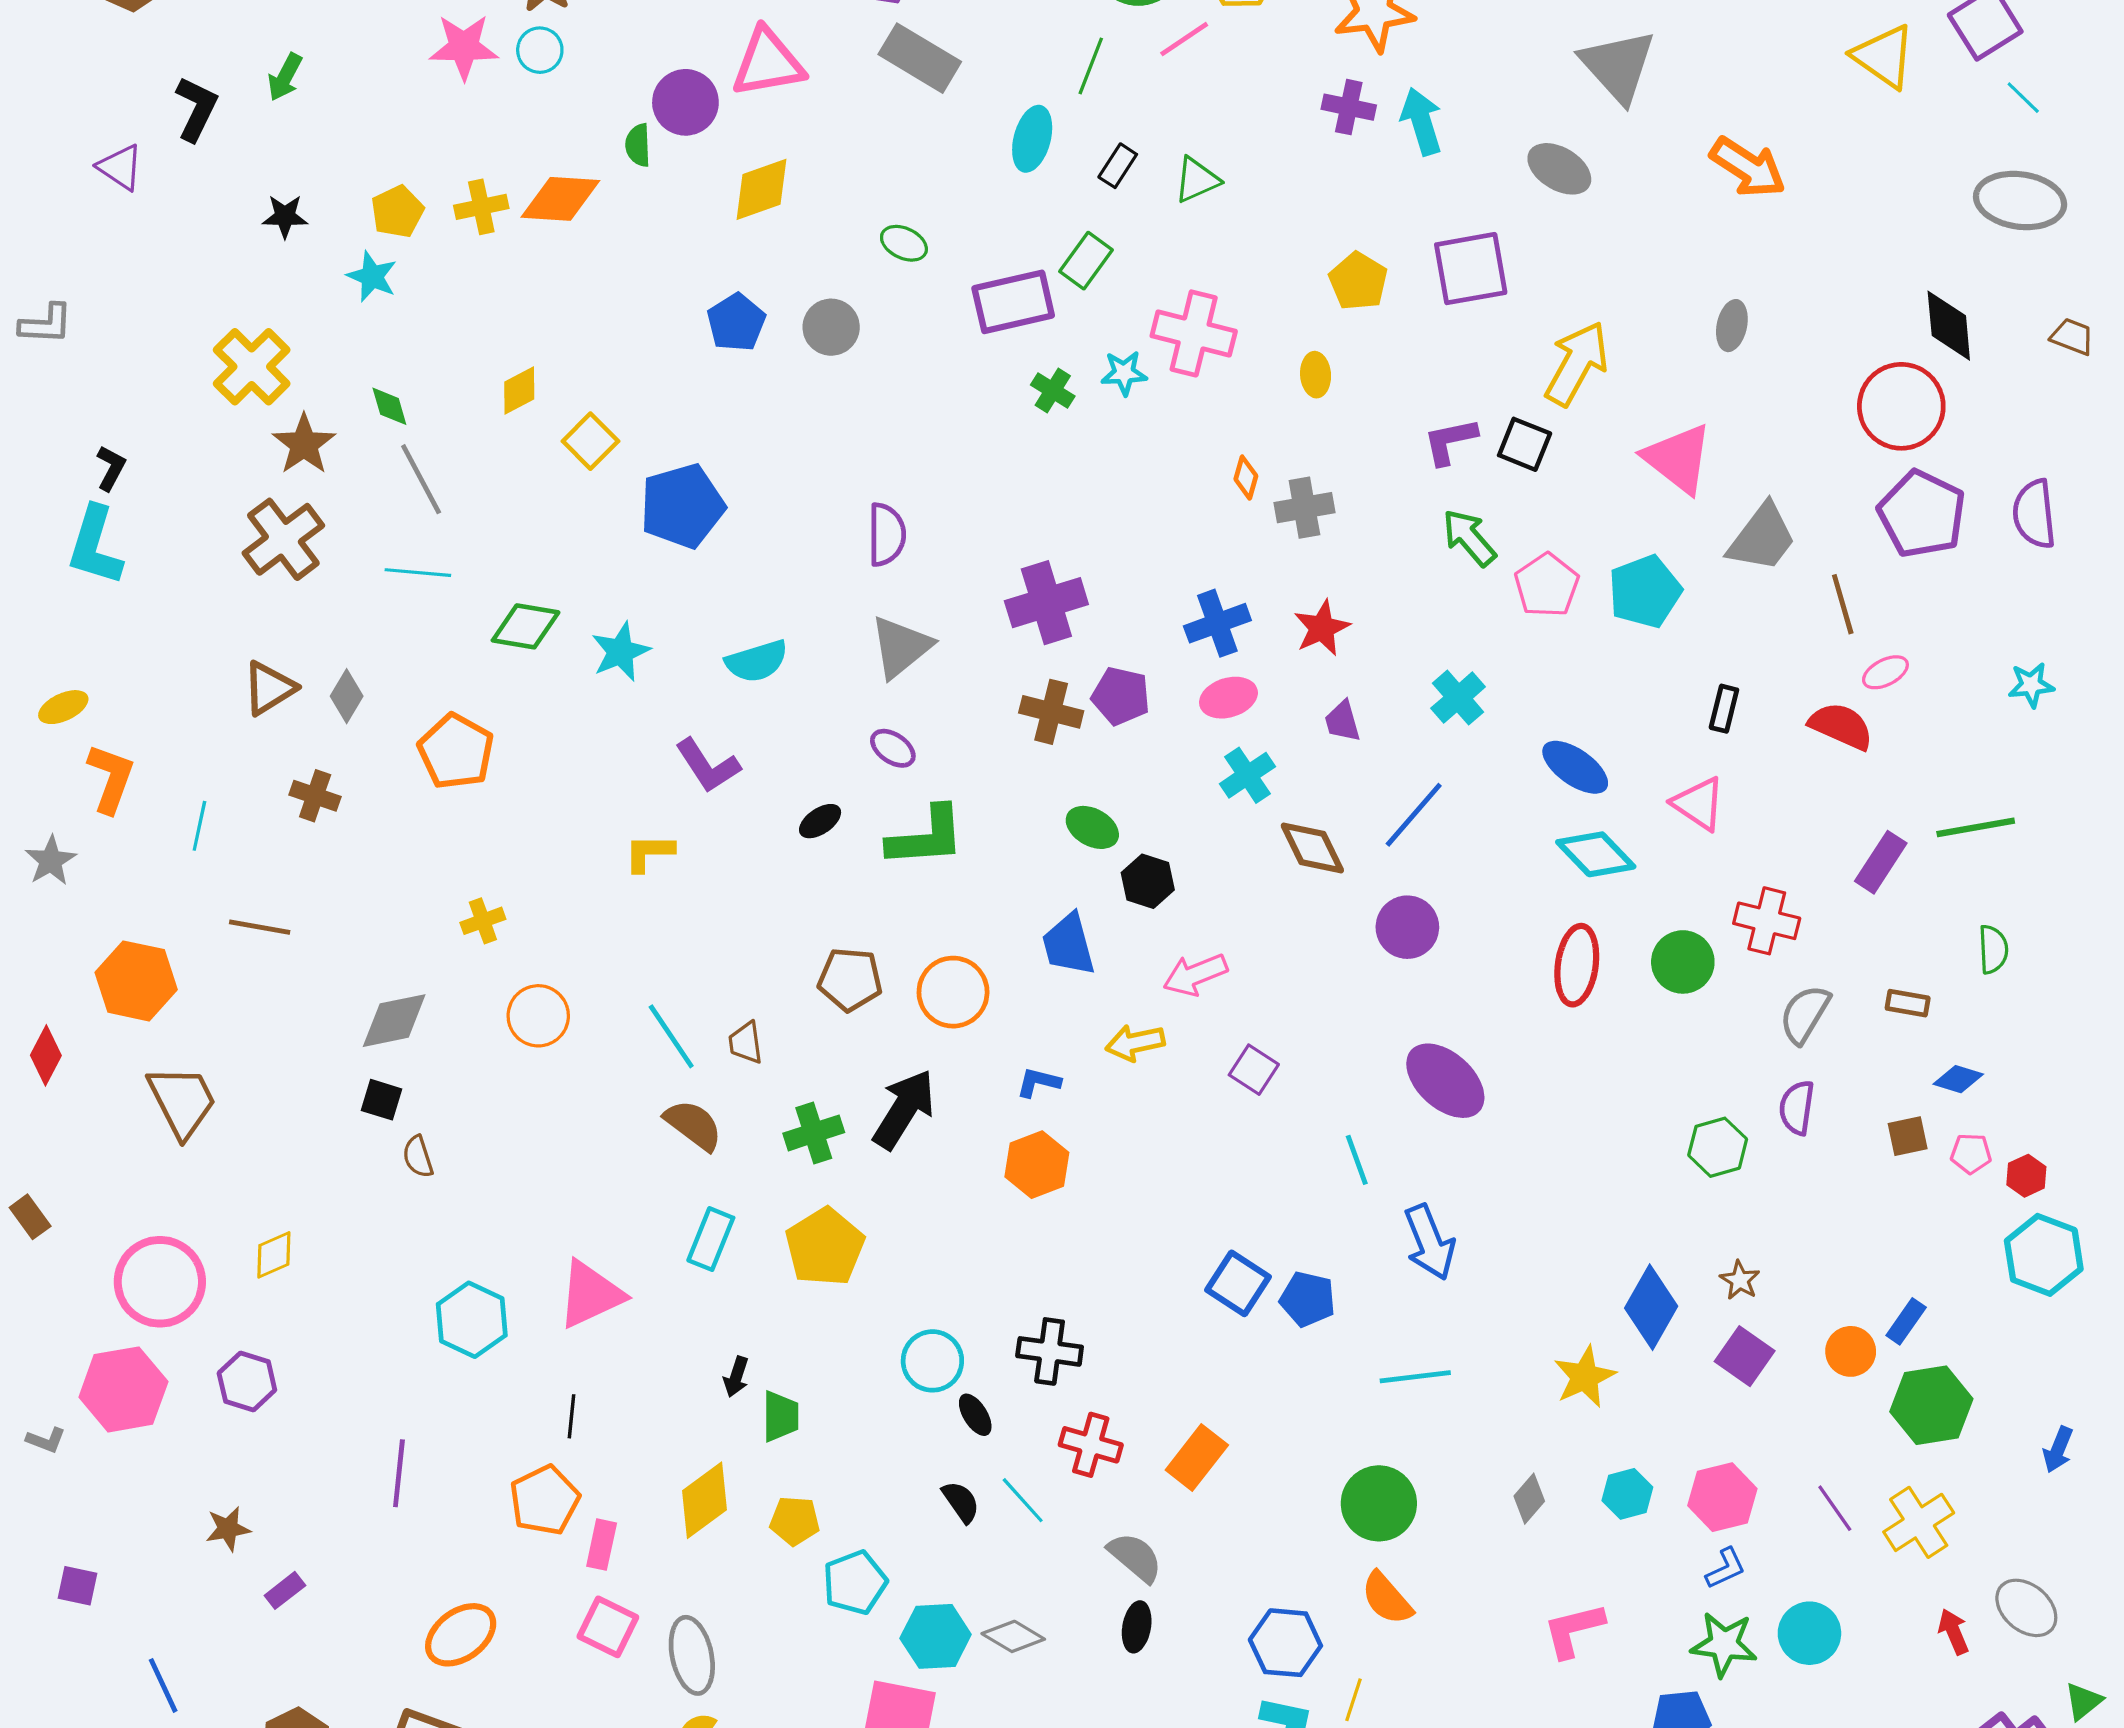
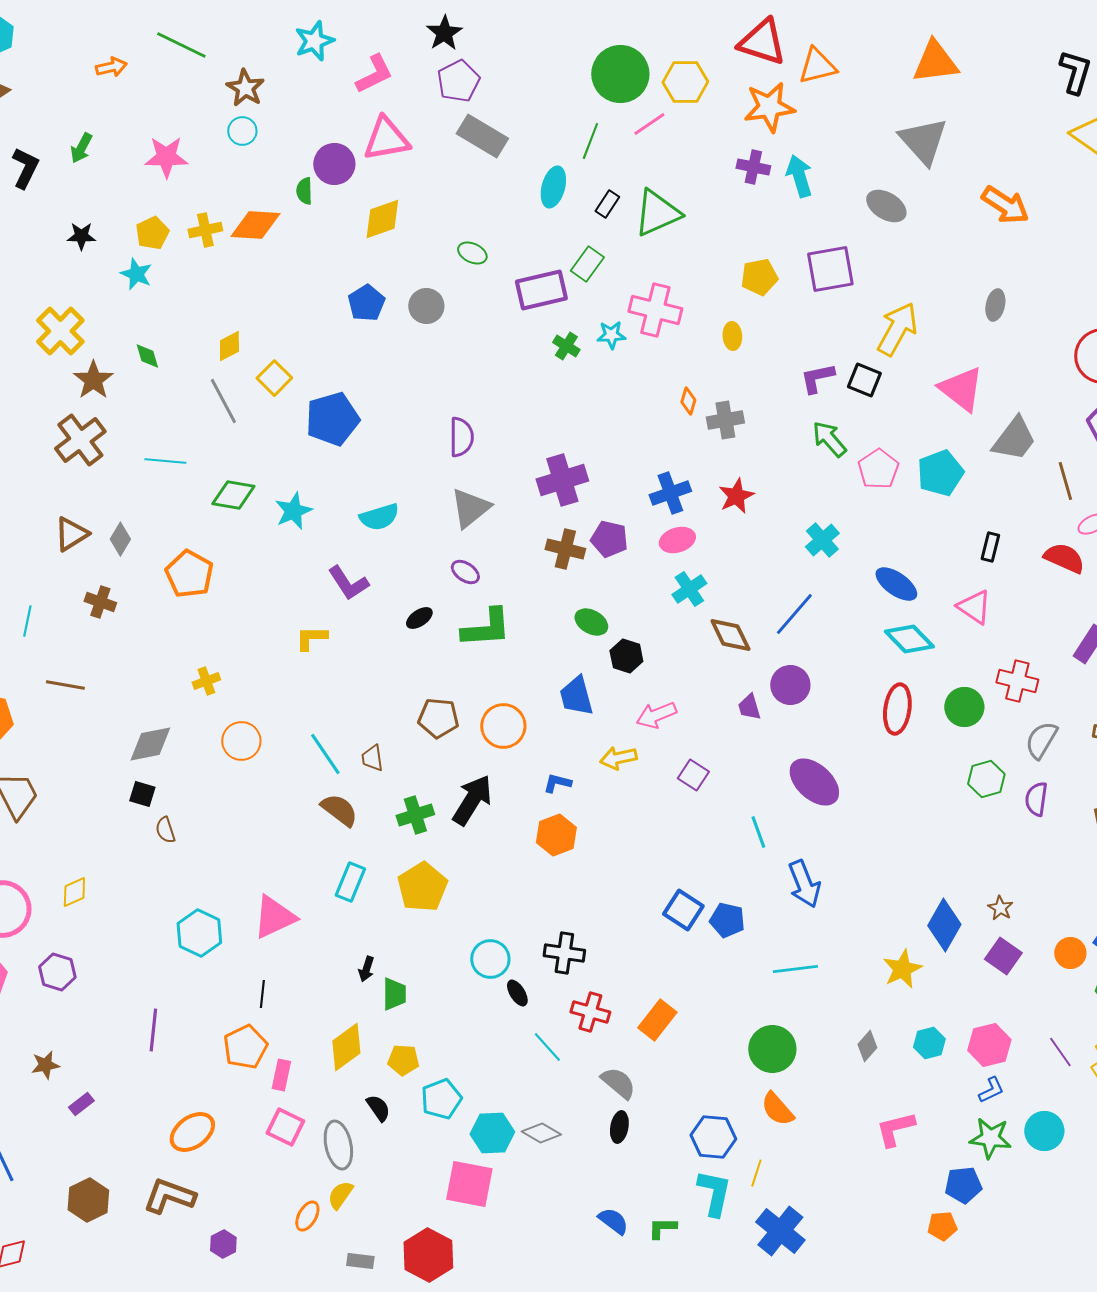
pink star: (464, 47) -> (166, 157), moved
green triangle: (1197, 180) -> (657, 213), size x1.6
yellow pentagon: (1358, 281) -> (759, 277), turned 30
gray line: (421, 479) -> (223, 401), moved
purple trapezoid: (1342, 721) -> (749, 707), moved
green hexagon: (1718, 1147) -> (986, 779), moved
black semicircle: (961, 1502) -> (378, 1108), moved

